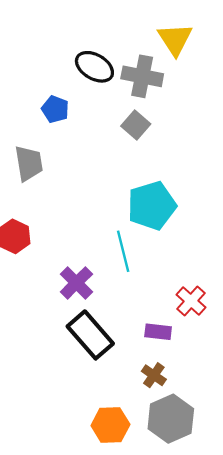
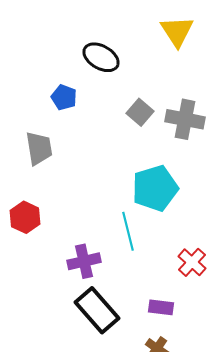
gray cross: (142, 76) -> (185, 119), moved
purple cross: (76, 283) -> (84, 261), turned 32
red cross: (191, 301) -> (192, 262), moved

